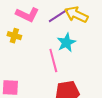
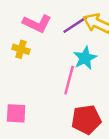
pink line: (53, 61) -> (69, 80), turned 30

